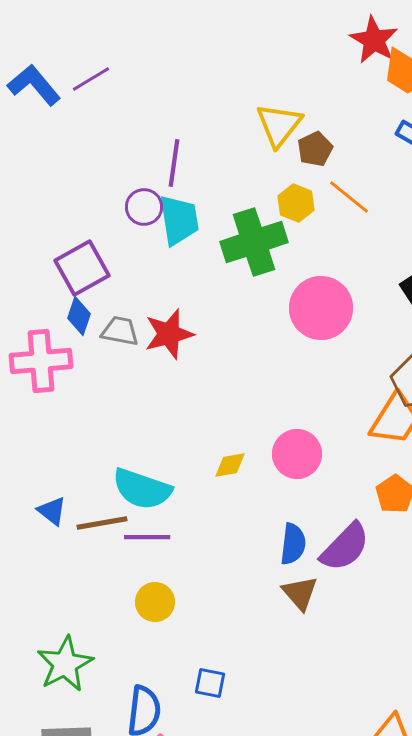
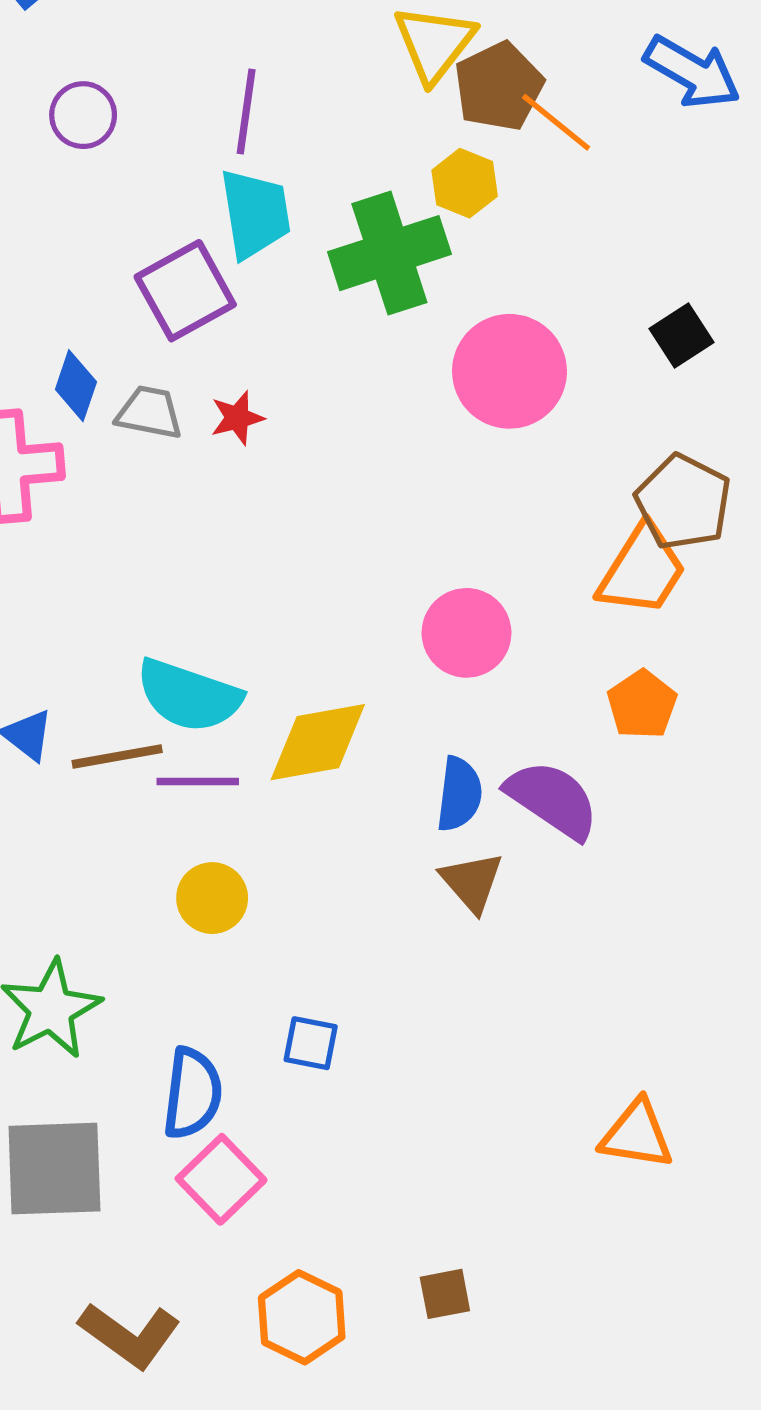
brown pentagon: (315, 149) -> (499, 86), size x1.4
orange line: (349, 197) -> (556, 122), moved
purple circle: (144, 207) -> (83, 115), moved
purple square: (82, 268) -> (185, 291), moved
red star: (169, 334) -> (237, 418), size x0.6
yellow diamond: (230, 465) -> (318, 742), moved, size x1.8
purple semicircle: (345, 547) -> (552, 799), turned -100

